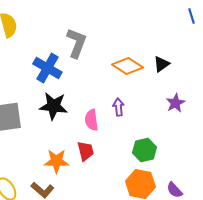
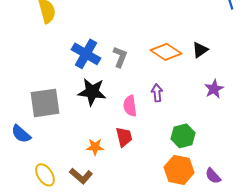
gray L-shape: (76, 43) -> (120, 57), moved, size x0.7
orange star: (56, 161) -> (95, 147), size x0.7

